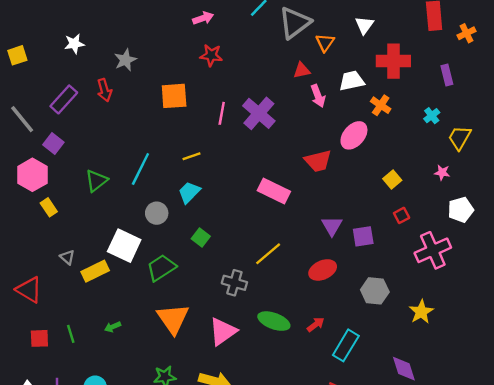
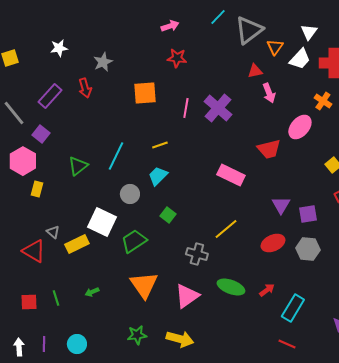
white trapezoid: (352, 81) -> (300, 59), moved, turned 145
yellow rectangle: (49, 207) -> (37, 189), turned 49
red triangle: (29, 290) -> (34, 251), moved
gray hexagon: (375, 291) -> (308, 249), moved

